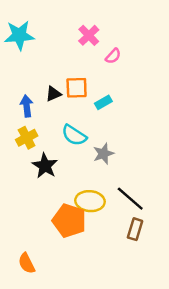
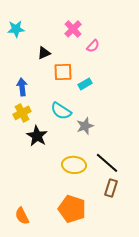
cyan star: (19, 35) -> (16, 29), size x0.7
black triangle: (53, 94) -> (44, 53), moved
orange pentagon: (69, 221) -> (72, 209), moved

